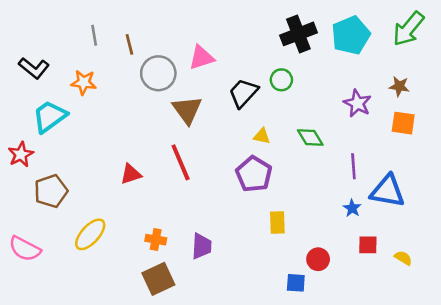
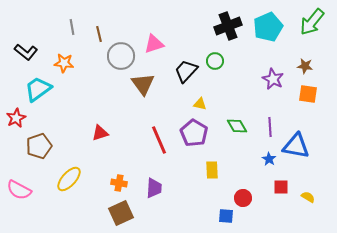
green diamond: (310, 137) -> (237, 126), moved
red line: (181, 162) -> (159, 140), moved

